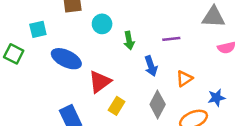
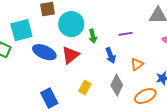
cyan circle: (102, 24) -> (71, 24), size x1.6
cyan square: (38, 29) -> (21, 30), size x1.6
red triangle: (100, 82) -> (71, 55), moved

